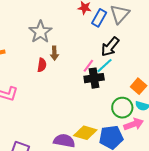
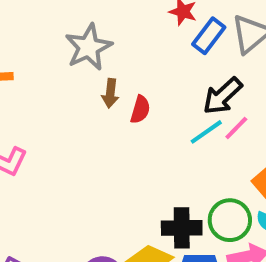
red semicircle: (42, 65) -> (140, 110), moved
pink line: (88, 66) -> (236, 128), moved
black cross: (94, 78) -> (182, 228), moved

